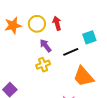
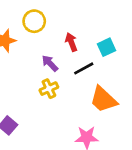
red arrow: (57, 23) -> (71, 42), moved
yellow circle: (37, 24) -> (34, 21), moved

